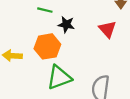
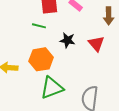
black star: (66, 25) -> (67, 40), moved

